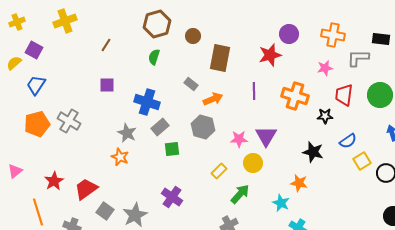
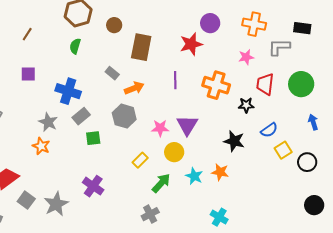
cyan star: (281, 203) -> (194, 176), moved

